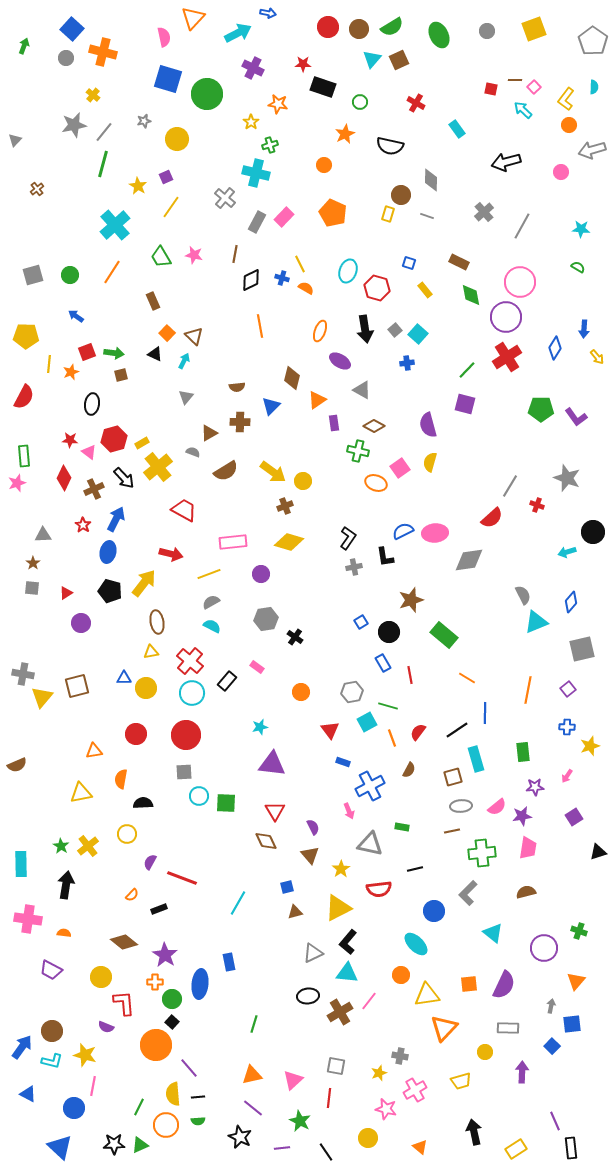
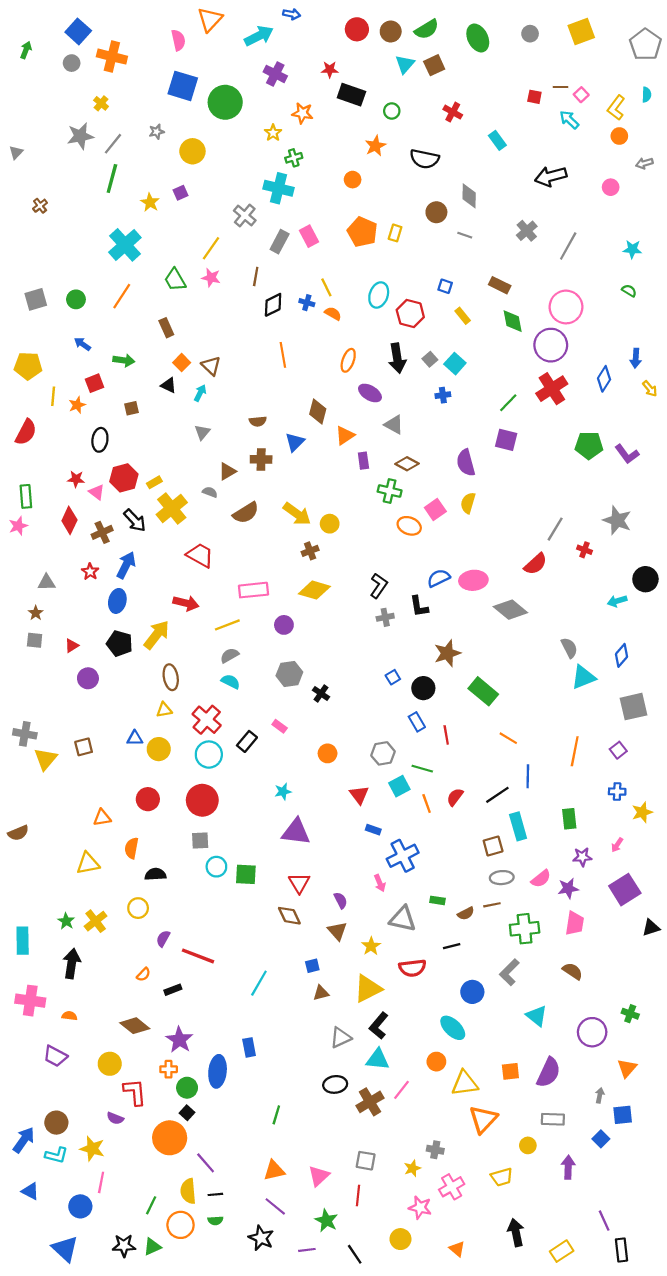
gray arrow: (592, 150) -> (644, 163), size x0.6
yellow line: (171, 207) -> (211, 248), moved
yellow rectangle: (388, 214) -> (395, 233), moved
pink rectangle: (284, 217) -> (309, 236), turned -72
green arrow: (114, 353) -> (124, 360), moved
gray diamond: (469, 560) -> (510, 610), turned 48
brown square: (77, 686) -> (84, 747), size x0.7
brown semicircle: (409, 770) -> (466, 913), moved, turned 35
purple square: (574, 817) -> (625, 890), size x1.6
brown semicircle: (526, 892) -> (573, 971), turned 48

